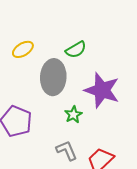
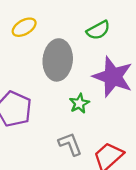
green semicircle: (76, 50) -> (98, 30), moved

